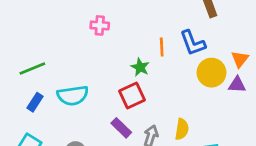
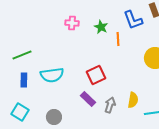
blue L-shape: (193, 43) -> (133, 20), moved
green star: (140, 67) -> (101, 27), moved
blue rectangle: (35, 102) -> (24, 80), turned -32

